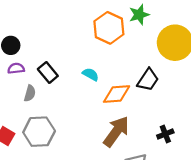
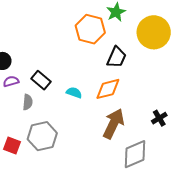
cyan semicircle: (91, 74) -> (74, 93), moved
black trapezoid: (148, 80) -> (116, 57), moved

